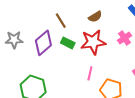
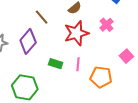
green rectangle: (68, 43) -> (56, 64), moved

